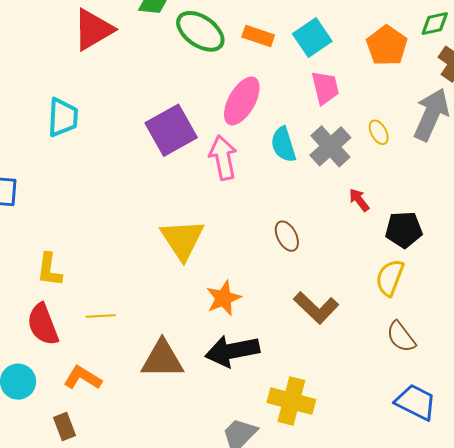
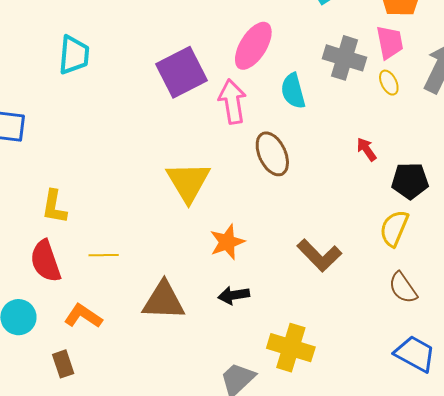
pink trapezoid: (325, 88) -> (390, 42), moved
gray cross: (330, 146) -> (344, 58), moved, turned -33
brown ellipse: (287, 236) -> (272, 154), moved, size x1.4
black arrow: (232, 351) -> (234, 295), size x0.6

